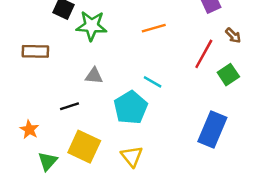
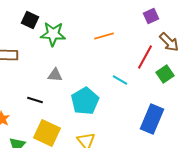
brown arrow: (233, 36) -> (169, 42), size x1.5
cyan line: (153, 82) -> (120, 80), moved
black line: (70, 106) -> (35, 100), turned 35

